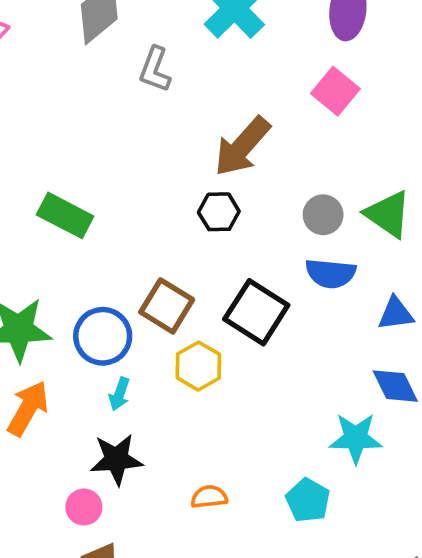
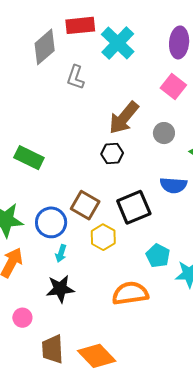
gray circle: (323, 215) -> (164, 133), moved
black square: (256, 312) -> (134, 207), turned 36
orange semicircle: (209, 497) -> (130, 293), moved, size x1.8
cyan pentagon: (308, 500) -> (158, 256), moved
pink circle: (84, 507) -> (22, 318), moved

